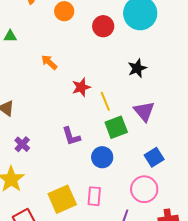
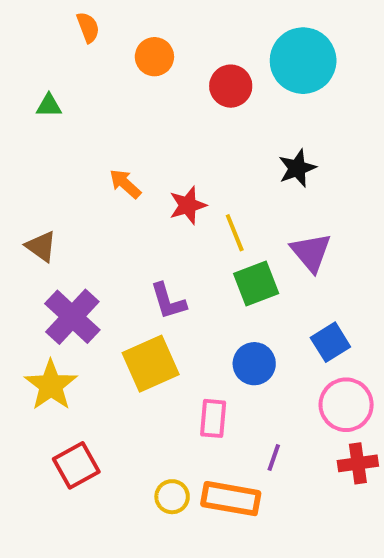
orange arrow: (49, 62) -> (125, 184), moved
purple cross: (22, 144) -> (72, 317), size x1.8
blue circle: (102, 157) -> (254, 364), moved
pink circle: (144, 189) -> (346, 405), moved
yellow square: (62, 199) -> (151, 364), moved

